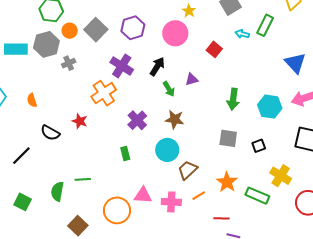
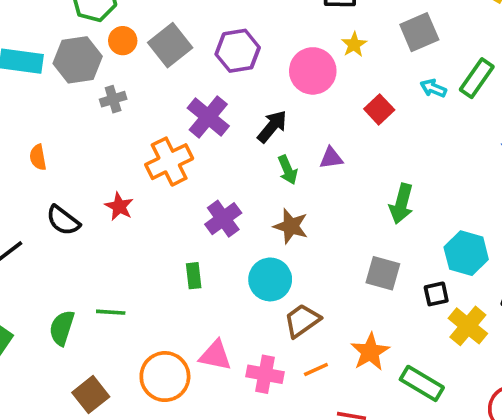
yellow star: (189, 11) -> (354, 45), moved
cyan hexagon: (270, 107) -> (466, 253), moved
yellow cross: (281, 176) -> (468, 326), moved

